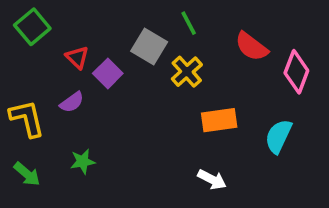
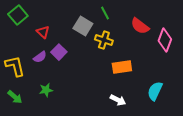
yellow cross: (187, 72) -> (104, 40), turned -30
purple square: (108, 73) -> (59, 52), moved
cyan semicircle: (278, 136) -> (155, 91), moved

